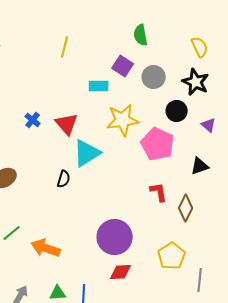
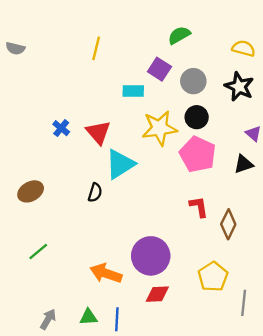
green semicircle: (141, 35) -> (179, 35), turned 70
yellow semicircle: (200, 47) -> (244, 48), turned -50
black circle: (177, 111) -> (197, 117), moved
black triangle: (200, 166) -> (244, 164), moved
orange arrow: (46, 248) -> (106, 273), moved

